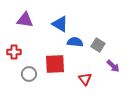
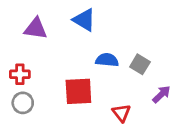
blue triangle: (60, 24) -> (84, 20), moved
purple arrow: (113, 66) -> (161, 94), turned -88
gray circle: (29, 74) -> (23, 103), moved

